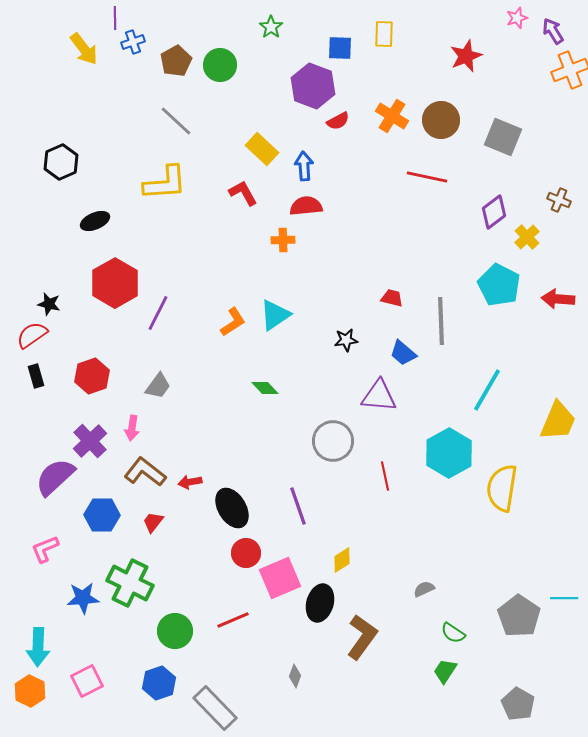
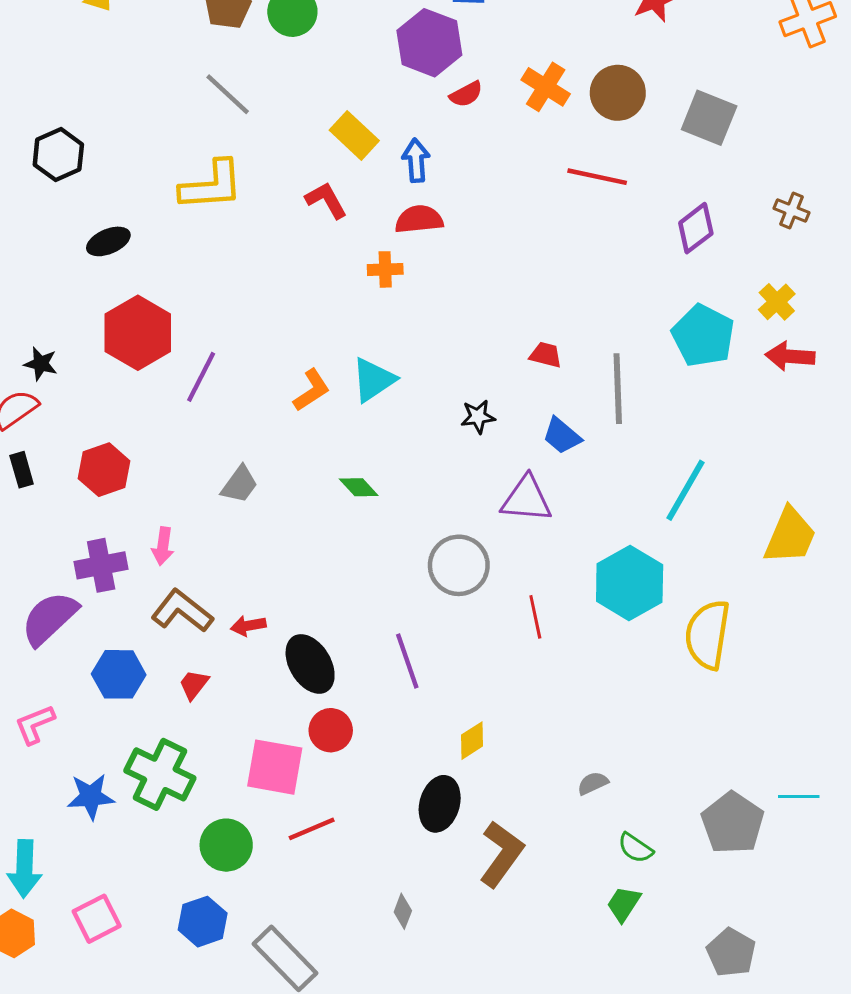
yellow cross: (527, 237) -> (777, 302), moved
gray trapezoid: (158, 386) -> (239, 484), moved
purple cross: (90, 441) -> (101, 565), turned 32
pink square: (280, 578) -> (275, 767), moved, turned 33

